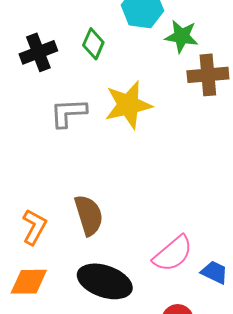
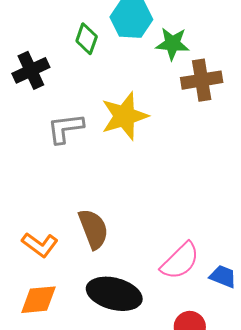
green diamond: (93, 44) -> (87, 39), moved
orange L-shape: (34, 227) -> (40, 245), turned 102

